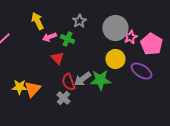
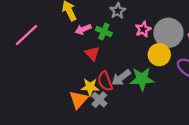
gray circle: (115, 28) -> (168, 33), moved
pink star: (130, 37) -> (143, 29), moved
yellow star: (19, 87) -> (90, 87), moved
orange triangle: (32, 89) -> (78, 100), moved

